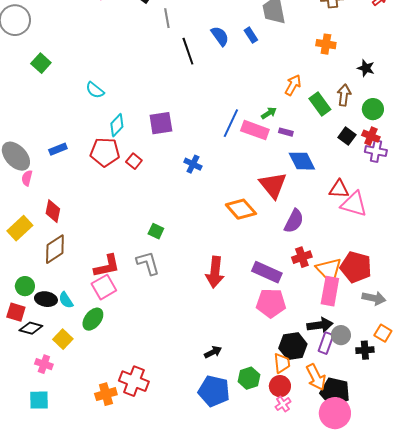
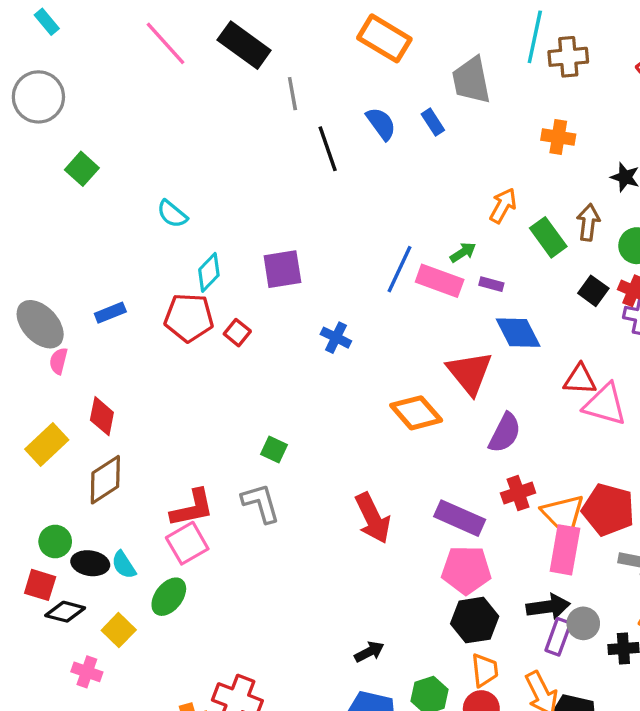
red arrow: (215, 272) -> (373, 518), turned -32
black hexagon: (293, 346) -> (475, 620), moved

